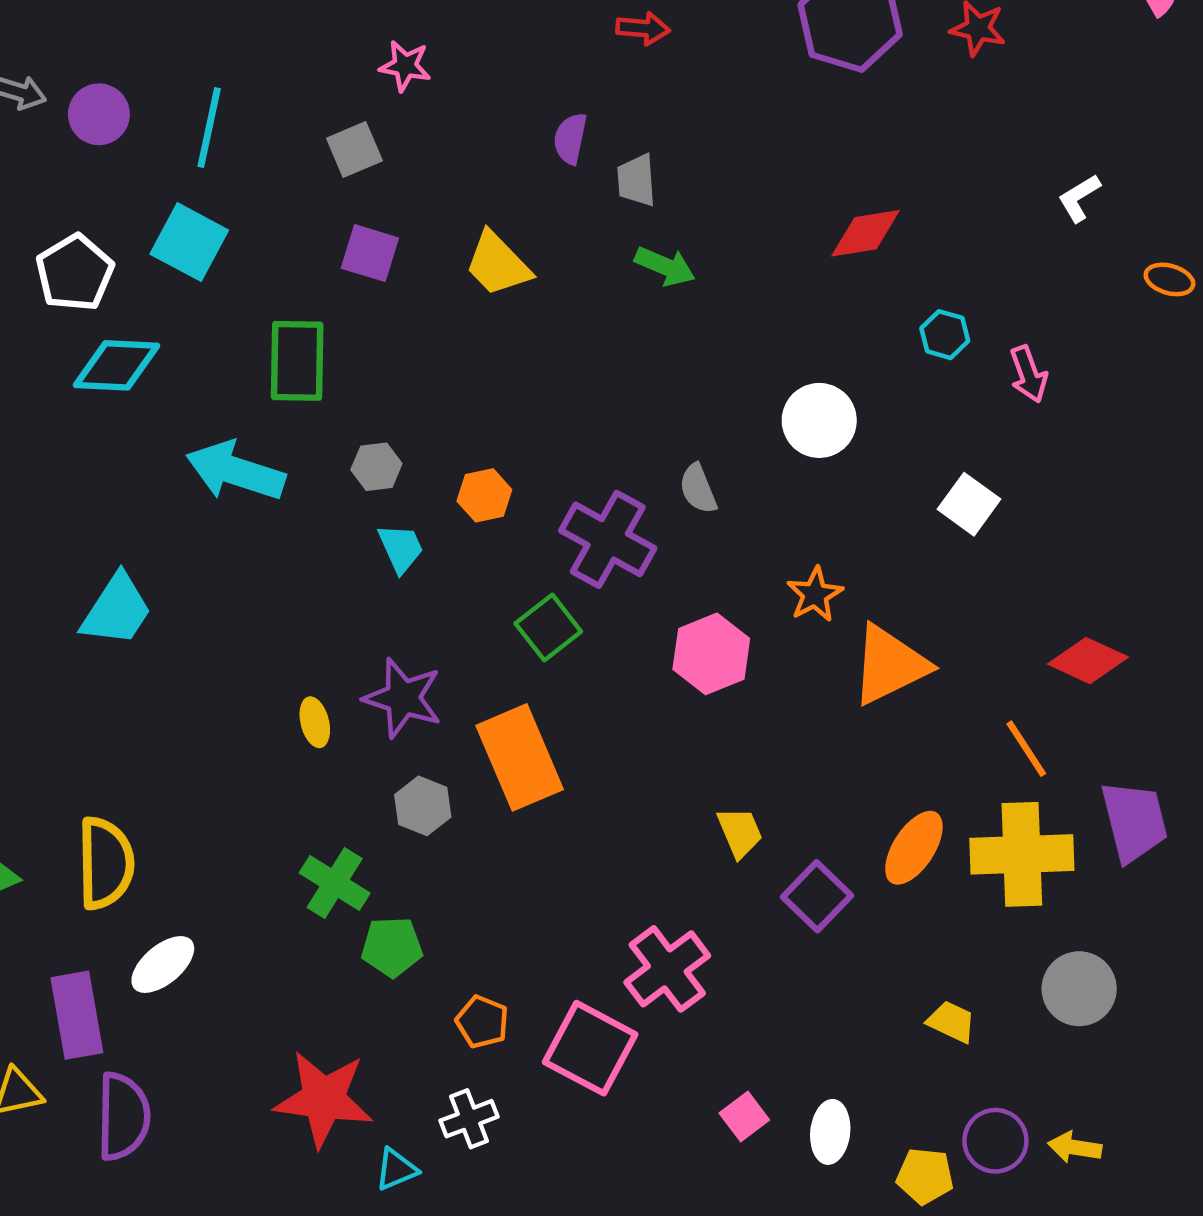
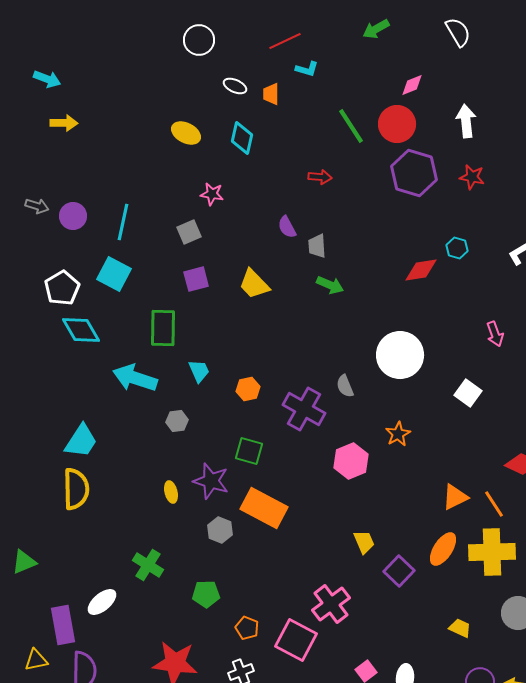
purple semicircle: (570, 138) -> (287, 227), turned -40
purple square: (370, 253) -> (196, 279), turned -32
cyan hexagon: (945, 335) -> (457, 248), moved
cyan diamond: (117, 365) -> (81, 330), turned 57
white circle: (819, 420) -> (400, 355), size x1.4
gray hexagon: (376, 467) -> (177, 421), moved
cyan trapezoid: (401, 548) -> (199, 371), moved
green square: (548, 627) -> (249, 451), moved, turned -36
orange triangle: (890, 665) -> (455, 497), moved, size x0.7
orange rectangle: (520, 757) -> (264, 508), turned -39
yellow semicircle: (106, 863) -> (76, 489), moved
green cross: (335, 883) -> (148, 565), moved

